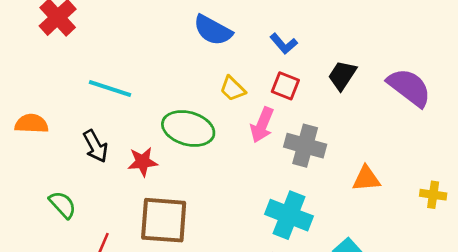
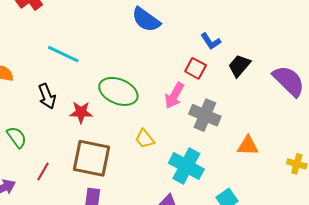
blue L-shape: (284, 44) -> (211, 41), moved
yellow trapezoid: (233, 89) -> (145, 139), moved

